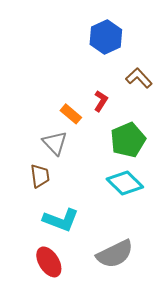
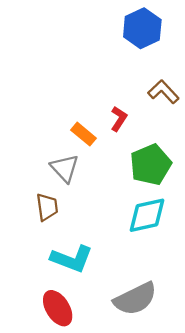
blue hexagon: (106, 37) -> (142, 28), moved
cyan diamond: (125, 183) -> (147, 215), turned -57

